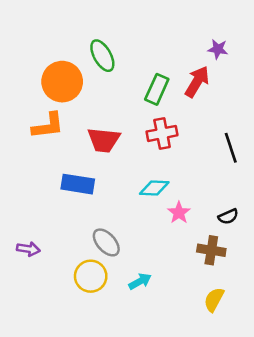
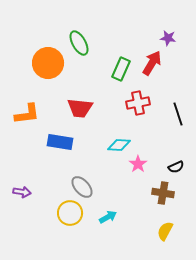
orange L-shape: (48, 126) -> (27, 114), moved
red cross: (162, 133) -> (138, 103), moved

